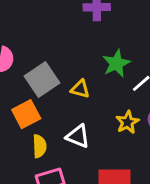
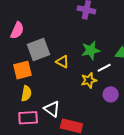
yellow star: (127, 122) -> (89, 80), moved
white triangle: (78, 136) -> (52, 109), moved

